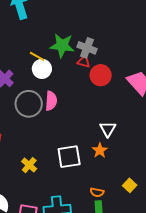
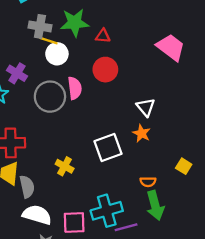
gray cross: (87, 48) -> (40, 26), moved
red circle: (101, 75) -> (105, 70), moved

